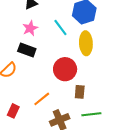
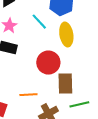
brown rectangle: (80, 92) -> (65, 83), size x1.5
orange line: (42, 99) -> (28, 95), turned 42

